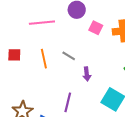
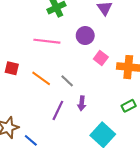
orange line: (44, 59) -> (41, 78), turned -54
purple line: (68, 102) -> (58, 110), moved

